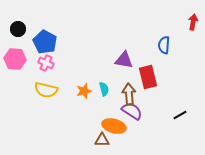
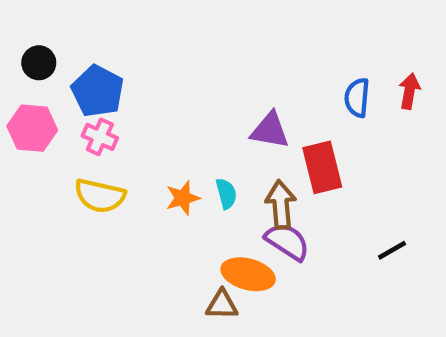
red arrow: (193, 22) -> (409, 91), moved

